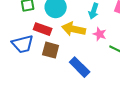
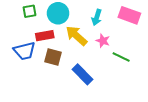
red rectangle: (43, 29) -> (45, 36), turned -30
yellow arrow: (74, 29) -> (76, 36), turned 30

